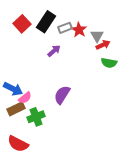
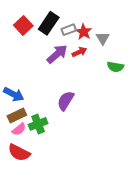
red arrow: (103, 45) -> (79, 52), moved
purple arrow: (54, 51) -> (57, 54), size x1.5
pink semicircle: (25, 98) -> (19, 129), moved

